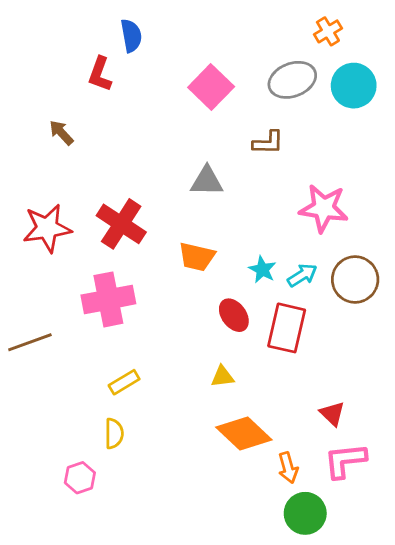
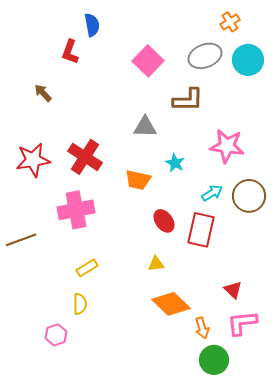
brown L-shape: (268, 143) -> (188, 100), size x1.4
cyan star: (262, 270) -> (175, 163), moved

